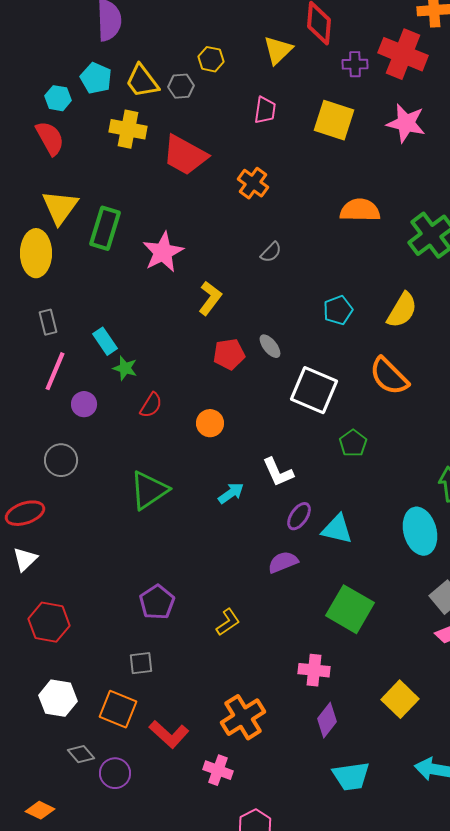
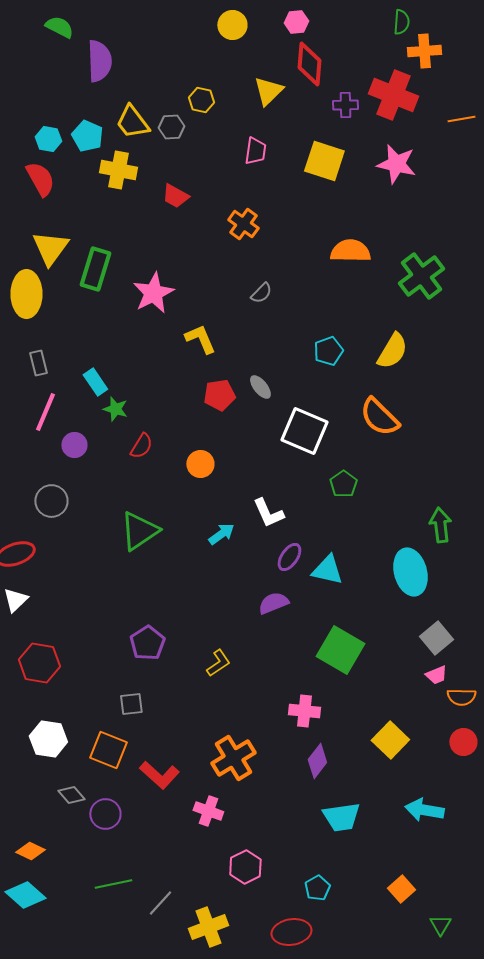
cyan pentagon: (96, 78) -> (87, 136), moved
red trapezoid: (185, 155) -> (175, 196), size x0.6
yellow L-shape: (210, 298) -> (200, 339), turned -60

